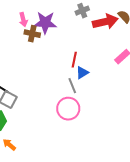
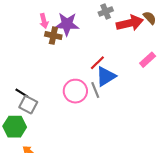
red line: (74, 60) -> (97, 63), turned 35
blue triangle: (82, 73) -> (106, 76), size x1.5
pink circle: (68, 109) -> (75, 91), moved

